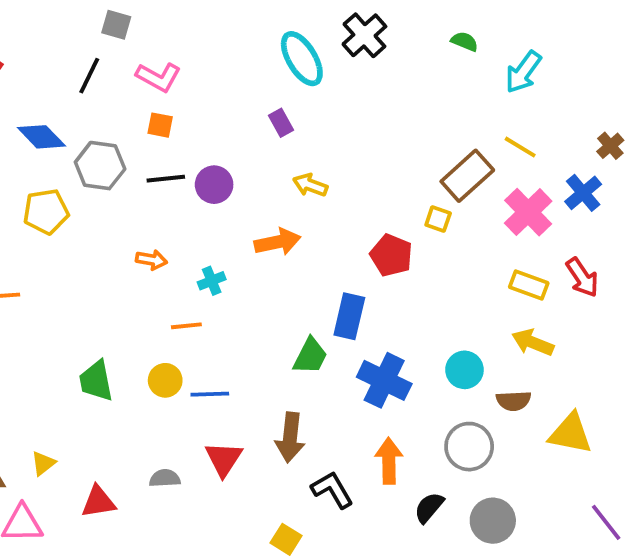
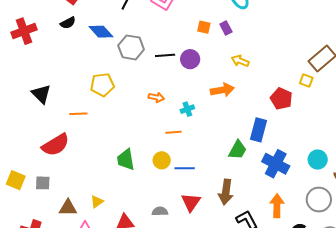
orange square: (160, 125) -> (204, 27), moved
yellow pentagon: (46, 212) -> (102, 85), moved

